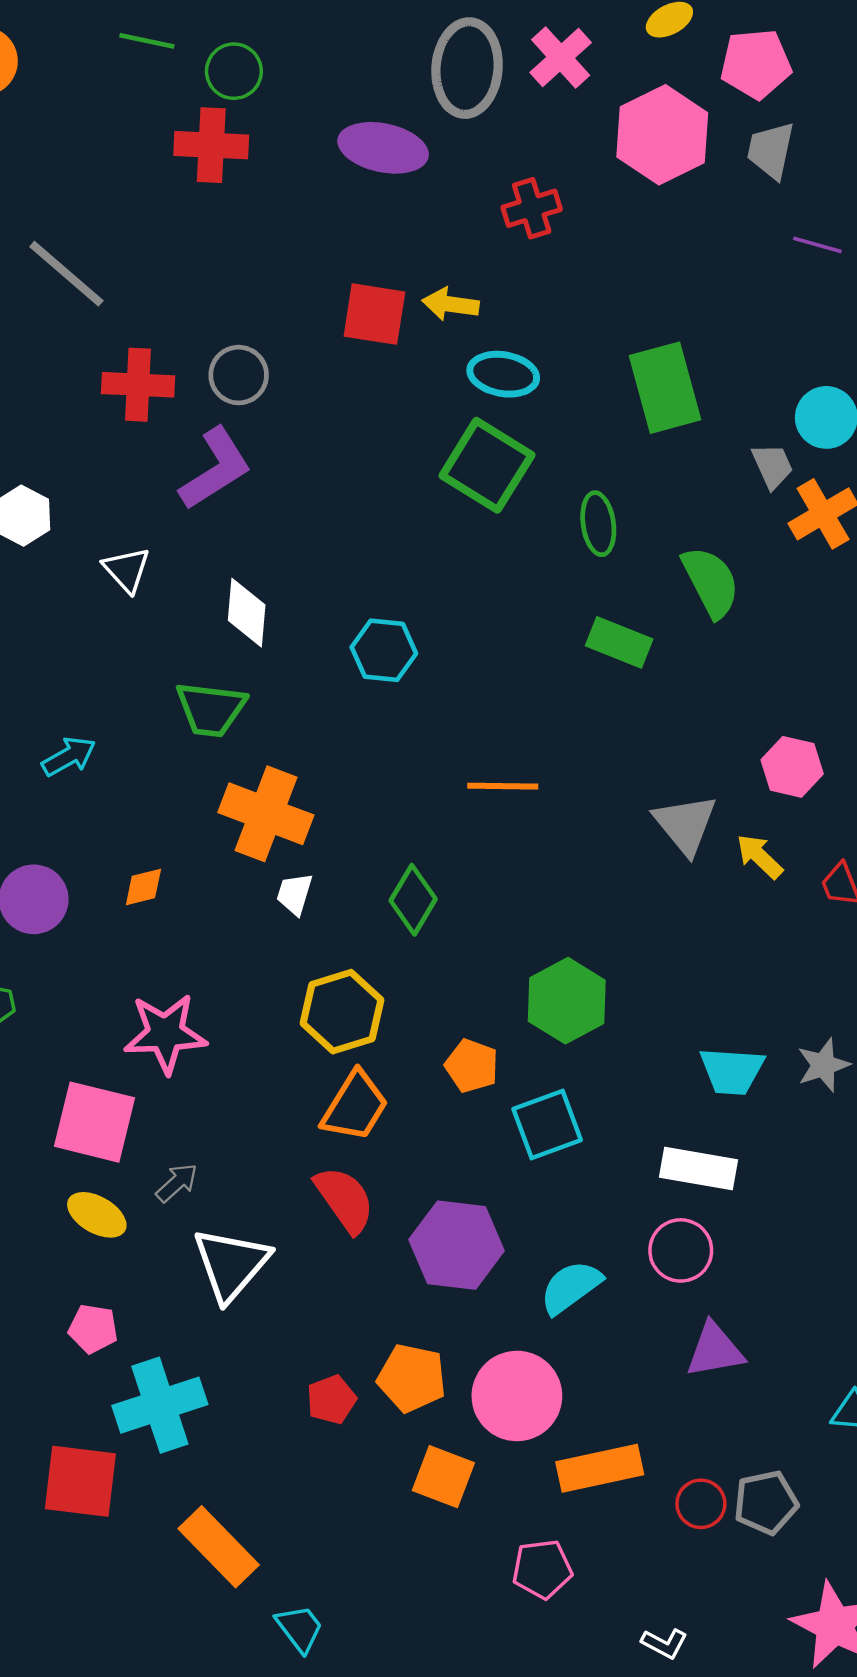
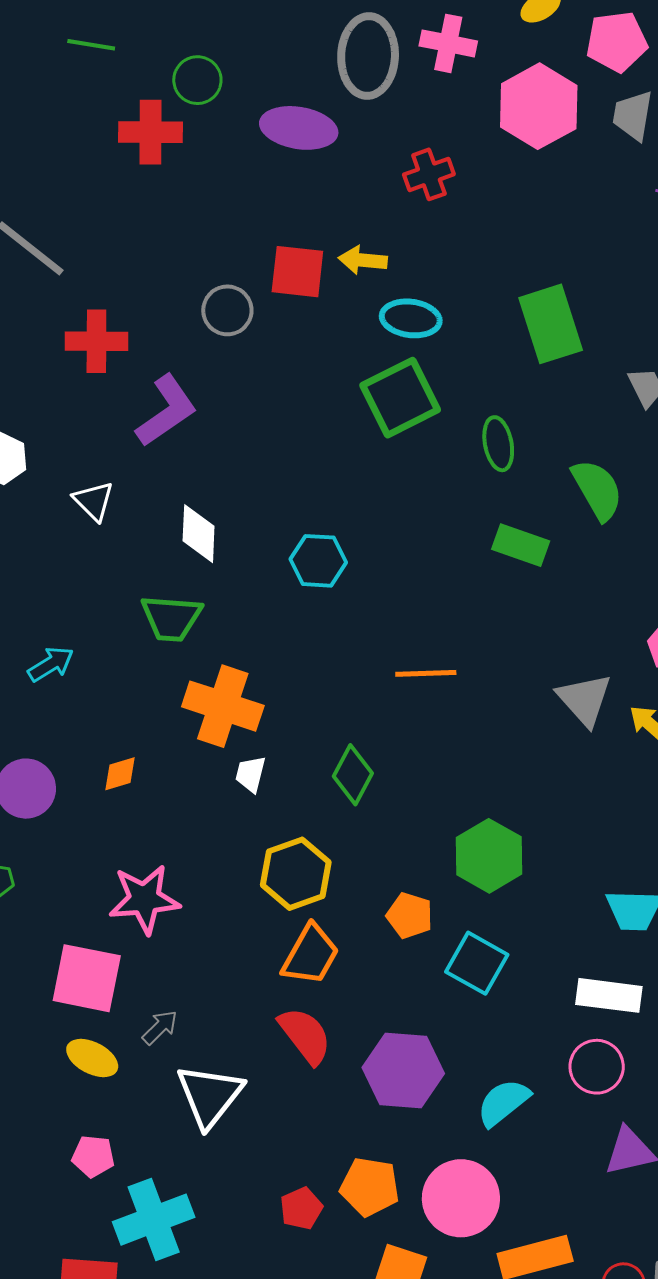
pink cross: (561, 57) -> (448, 43), turned -34
green circle: (234, 71) -> (197, 80), moved
gray circle: (239, 375) -> (227, 310), moved
green square: (487, 465) -> (400, 398), turned 34
cyan square: (547, 1124) -> (477, 963), turned -38

